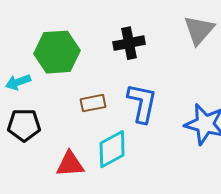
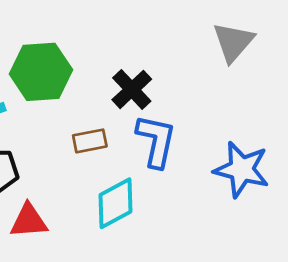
black cross: (129, 43) -> (132, 89), moved, turned -32
red triangle: (70, 164) -> (29, 221), moved

